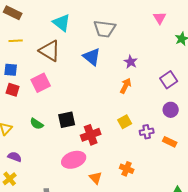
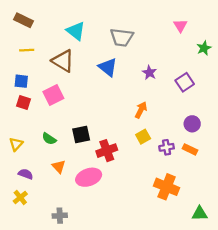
purple square: (169, 80) -> (185, 82), moved
orange arrow: (126, 86) -> (141, 110), moved
orange rectangle: (170, 142) -> (190, 149), moved
orange cross: (127, 169) -> (167, 187), moved, size x1.6
orange triangle: (96, 178) -> (59, 167), moved

